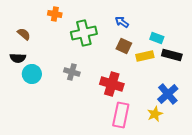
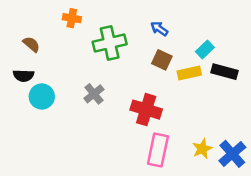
cyan rectangle: (157, 38) -> (205, 49), turned -64
gray cross: (72, 72) -> (94, 94), turned 35
blue cross: (168, 94) -> (232, 154), moved

